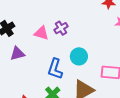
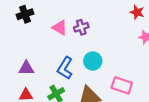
purple triangle: (17, 54) -> (26, 68), moved

